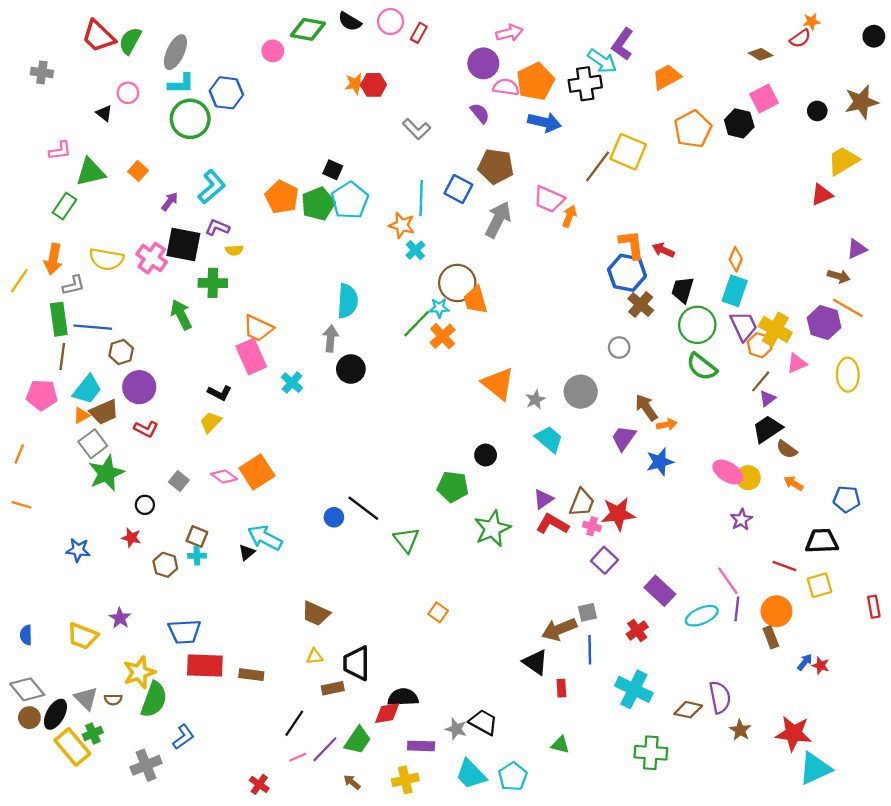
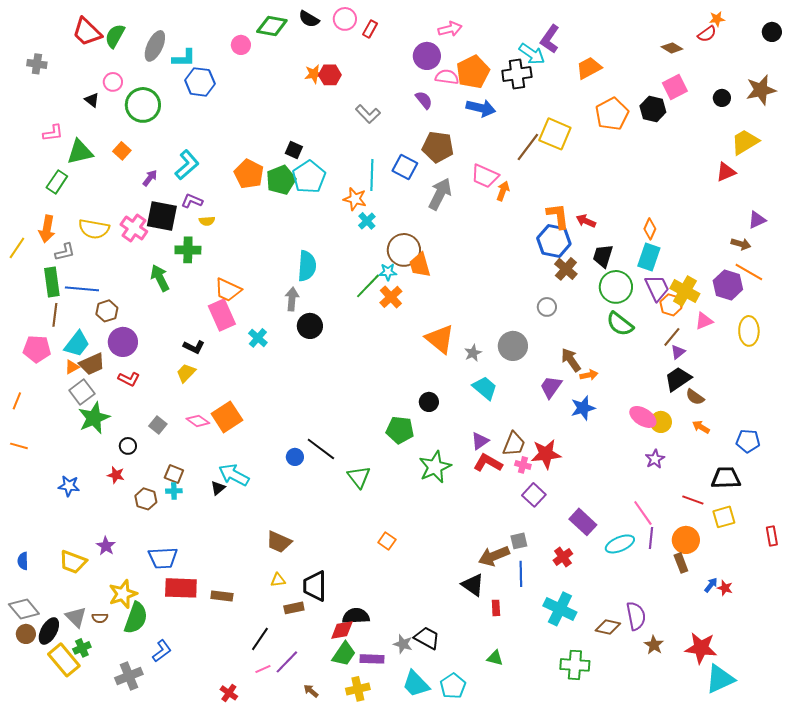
cyan L-shape: (181, 84) -> (184, 58), moved
green circle: (190, 119) -> (143, 105), moved
green trapezoid: (358, 740) -> (344, 654), moved

